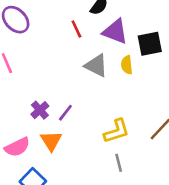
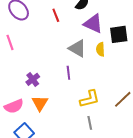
red line: (76, 29) -> (56, 15), moved
purple line: (65, 113) -> (68, 73), moved, turned -48

